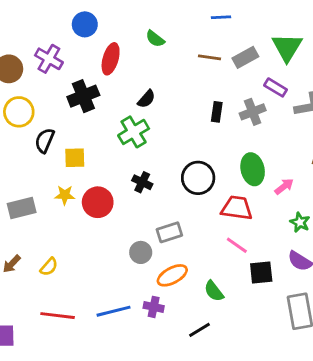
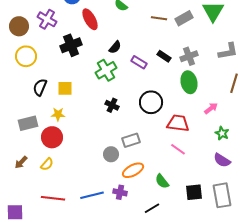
red ellipse: (111, 59) -> (90, 19), turned -45
purple rectangle: (276, 87) -> (139, 62), moved
black rectangle: (217, 112) -> (164, 56), turned -64
black semicircle: (45, 141) -> (40, 87), moved
green ellipse: (253, 169) -> (189, 82), moved
red circle: (98, 202) -> (52, 137), moved
black square: (261, 273) -> (194, 192), moved

